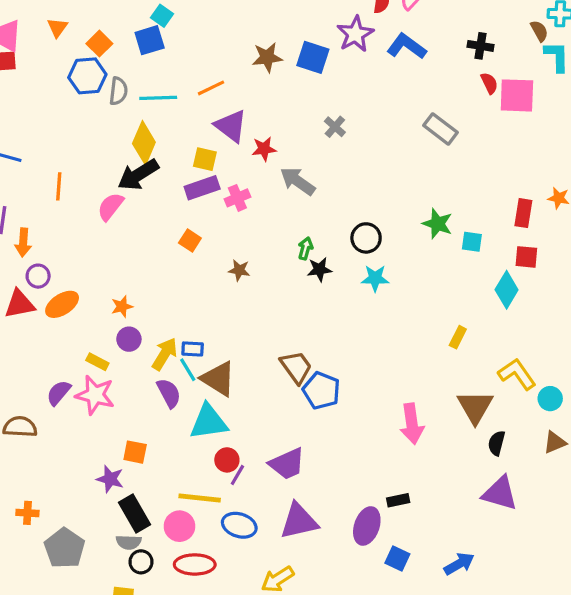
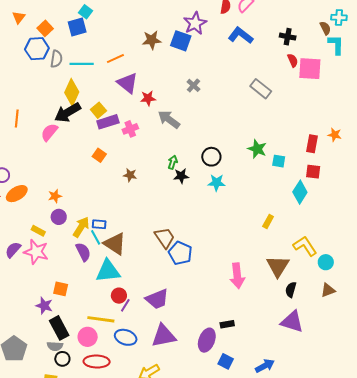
purple star: (355, 34) -> (195, 23), moved
yellow square: (205, 159) -> (98, 110), moved, turned 35

